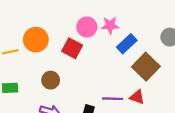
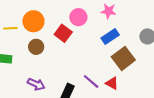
pink star: (110, 25) -> (108, 11), moved
brown circle: (51, 80) -> (36, 47), moved
purple line: (113, 99) -> (91, 81), turned 30

